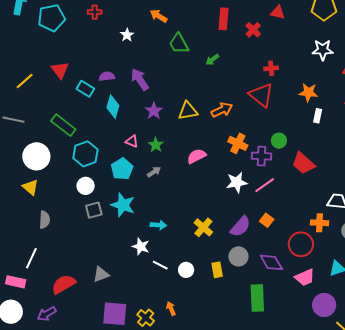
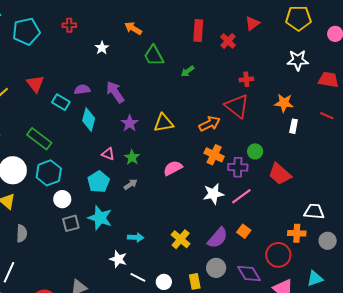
red triangle: (278, 12) -> (252, 23), turned -49
orange arrow: (222, 110) -> (210, 124), moved
cyan hexagon: (85, 154) -> (49, 173), moved

